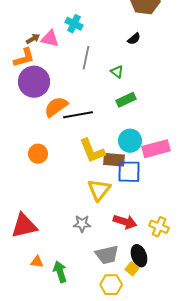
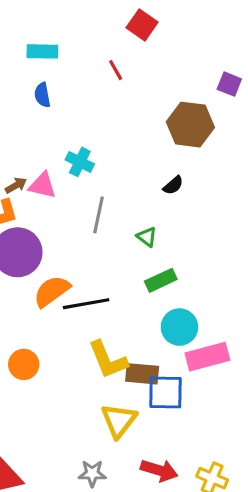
cyan circle: (130, 141) -> (179, 327), moved

